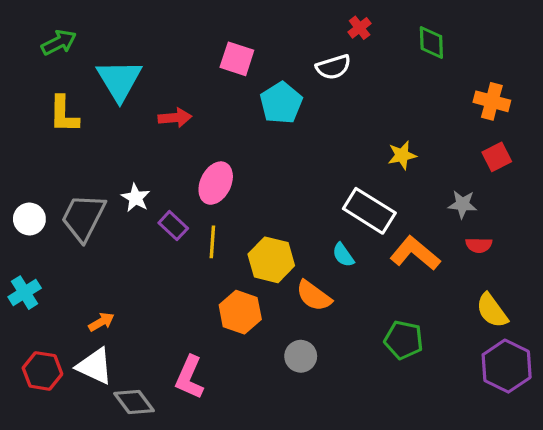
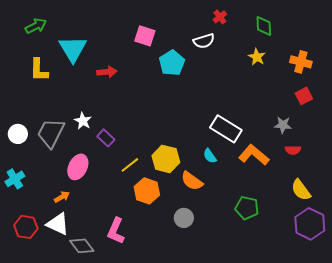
yellow star: (402, 155) -> (257, 57), moved, turned -30
pink ellipse: (216, 183) -> (78, 167), moved
yellow line: (212, 242) -> (130, 165), moved, turned 48

